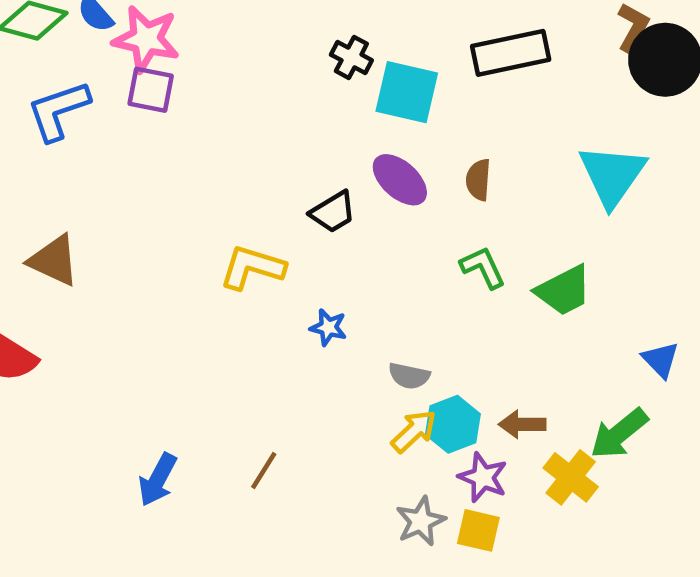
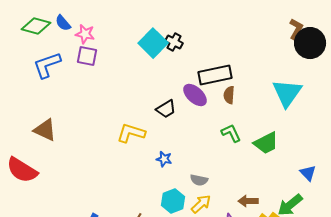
pink star: (146, 39) -> (85, 34), size x0.7
black rectangle: (511, 53) -> (215, 75), moved
cyan square: (407, 92) -> (153, 43), moved, turned 32
cyan hexagon: (453, 424) -> (173, 201), moved

